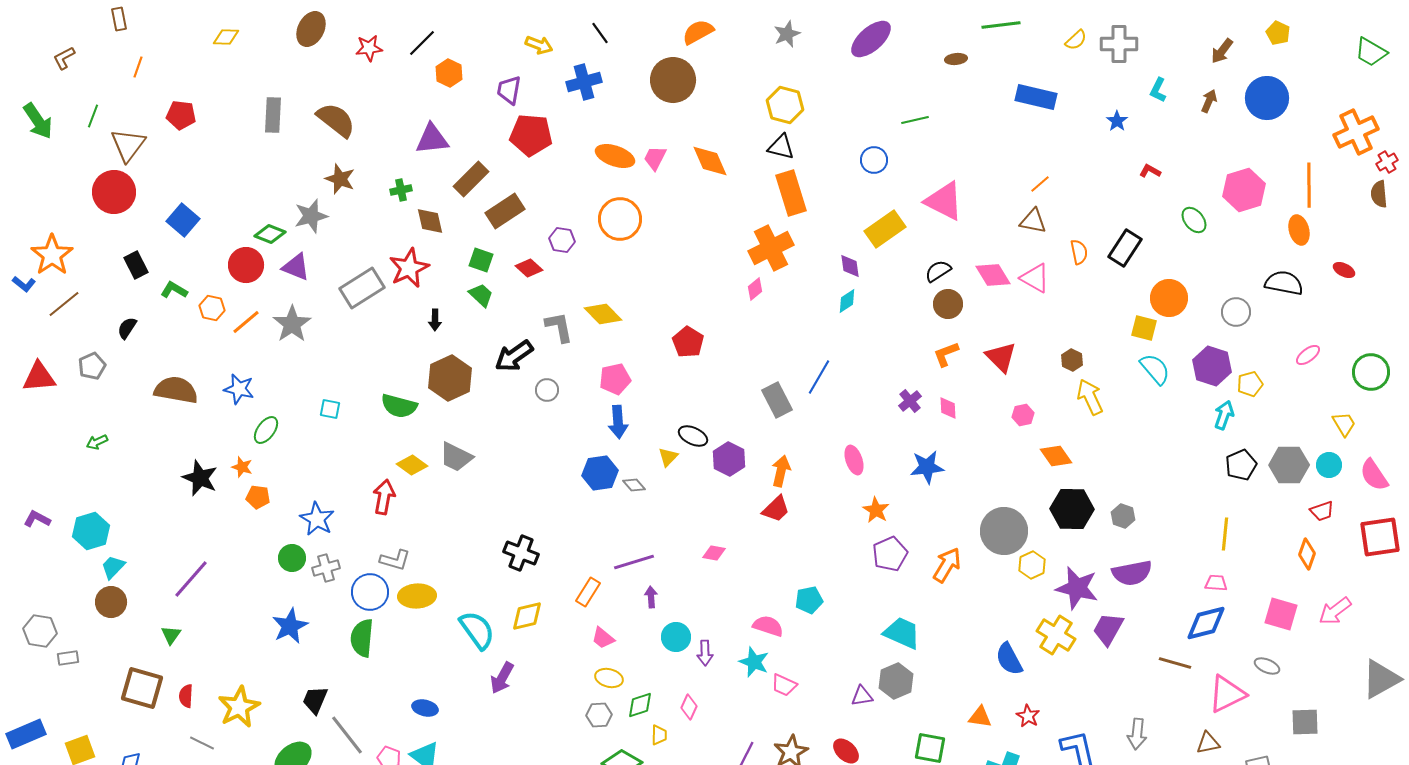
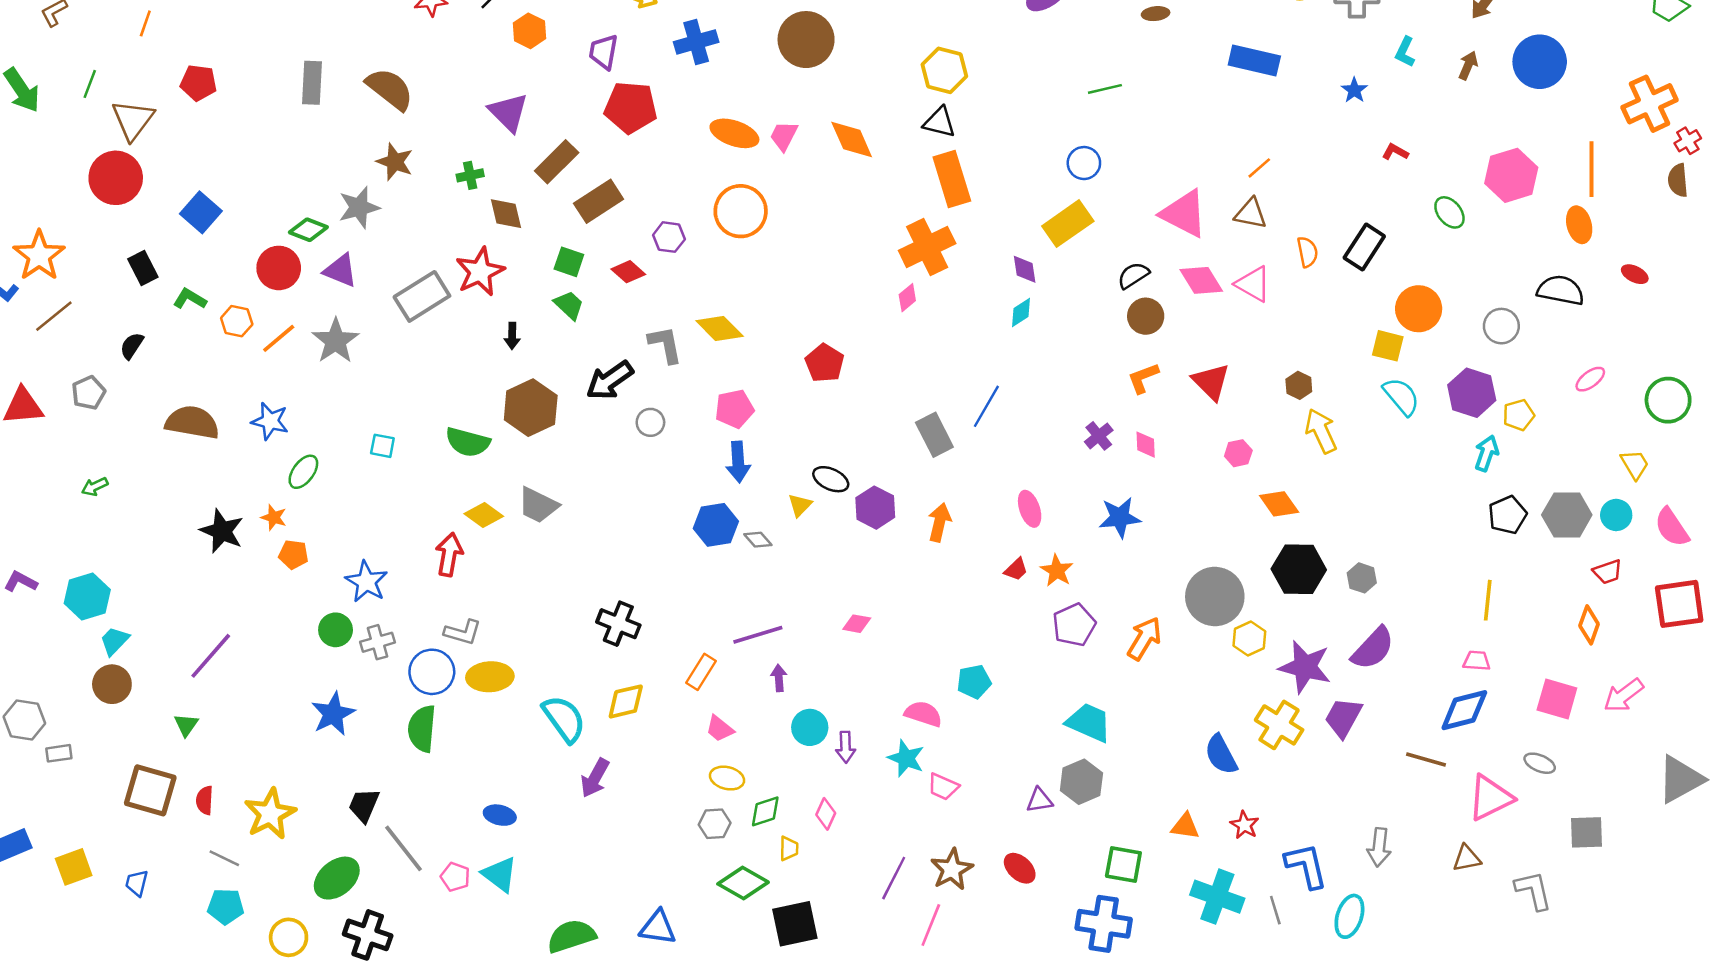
purple triangle: (432, 139) -> (508, 112), turned 51
blue circle: (874, 160) -> (1084, 163), moved
pink triangle: (944, 201) -> (1184, 214), moved
red trapezoid: (776, 509) -> (1016, 569), moved, size x0.7
purple semicircle: (1132, 573) -> (1373, 648), turned -36

